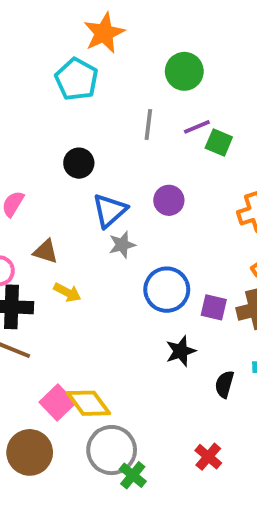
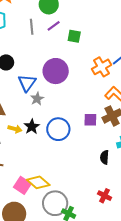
gray line: (148, 125) -> (32, 27), moved
purple line: (197, 127) -> (54, 26), moved
purple circle: (169, 200) -> (56, 71), size x1.6
blue circle: (167, 290) -> (58, 129), moved
black star: (181, 351) -> (32, 127), moved

